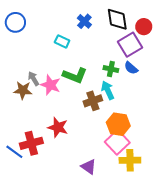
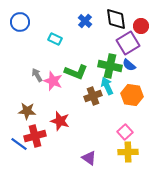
cyan rectangle: (62, 41) -> (55, 39), moved
green cross: (111, 69) -> (110, 66), size x1.6
brown star: (23, 90) -> (27, 111), moved
orange hexagon: (118, 124) -> (132, 95), moved
pink square: (117, 142) -> (125, 132), moved, size x0.7

